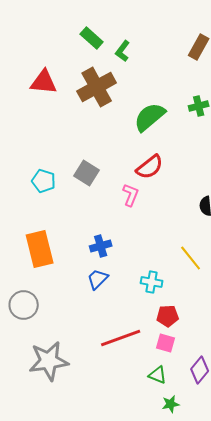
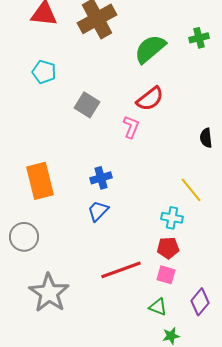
cyan pentagon: (44, 181) -> (44, 72), moved
cyan cross: (152, 282) -> (172, 218), moved
gray star: (49, 361) -> (49, 293), turned -30

